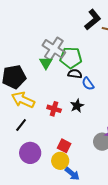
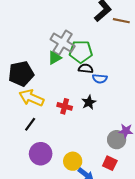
green triangle: (46, 63) -> (55, 58), turned 32
blue semicircle: (88, 84) -> (100, 79), turned -48
red square: (64, 146) -> (110, 163), moved

